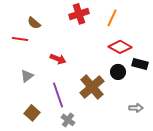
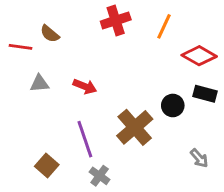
red line: (20, 39) -> (20, 47), moved
red diamond: (120, 47) -> (199, 56), moved
gray triangle: (27, 76) -> (39, 83), moved, turned 32
gray arrow: (136, 108) -> (199, 158), turned 48

